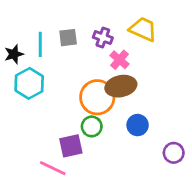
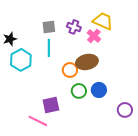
cyan line: (40, 44) -> (49, 48), moved
pink cross: (119, 60) -> (94, 36), moved
orange circle: (97, 97) -> (70, 70), size x0.6
green circle: (92, 126) -> (79, 91), moved

